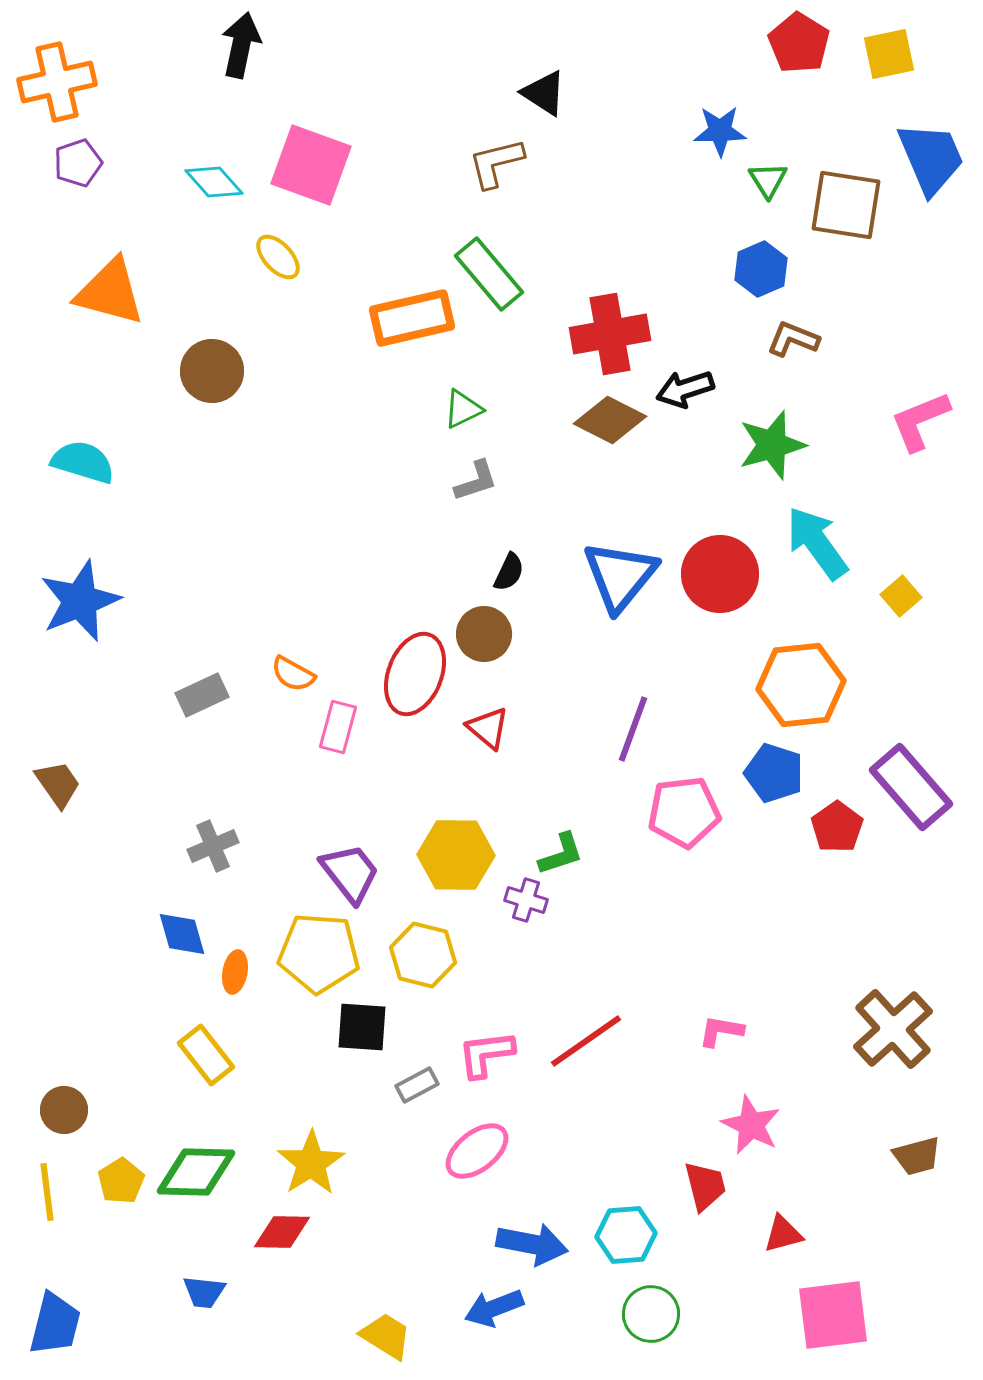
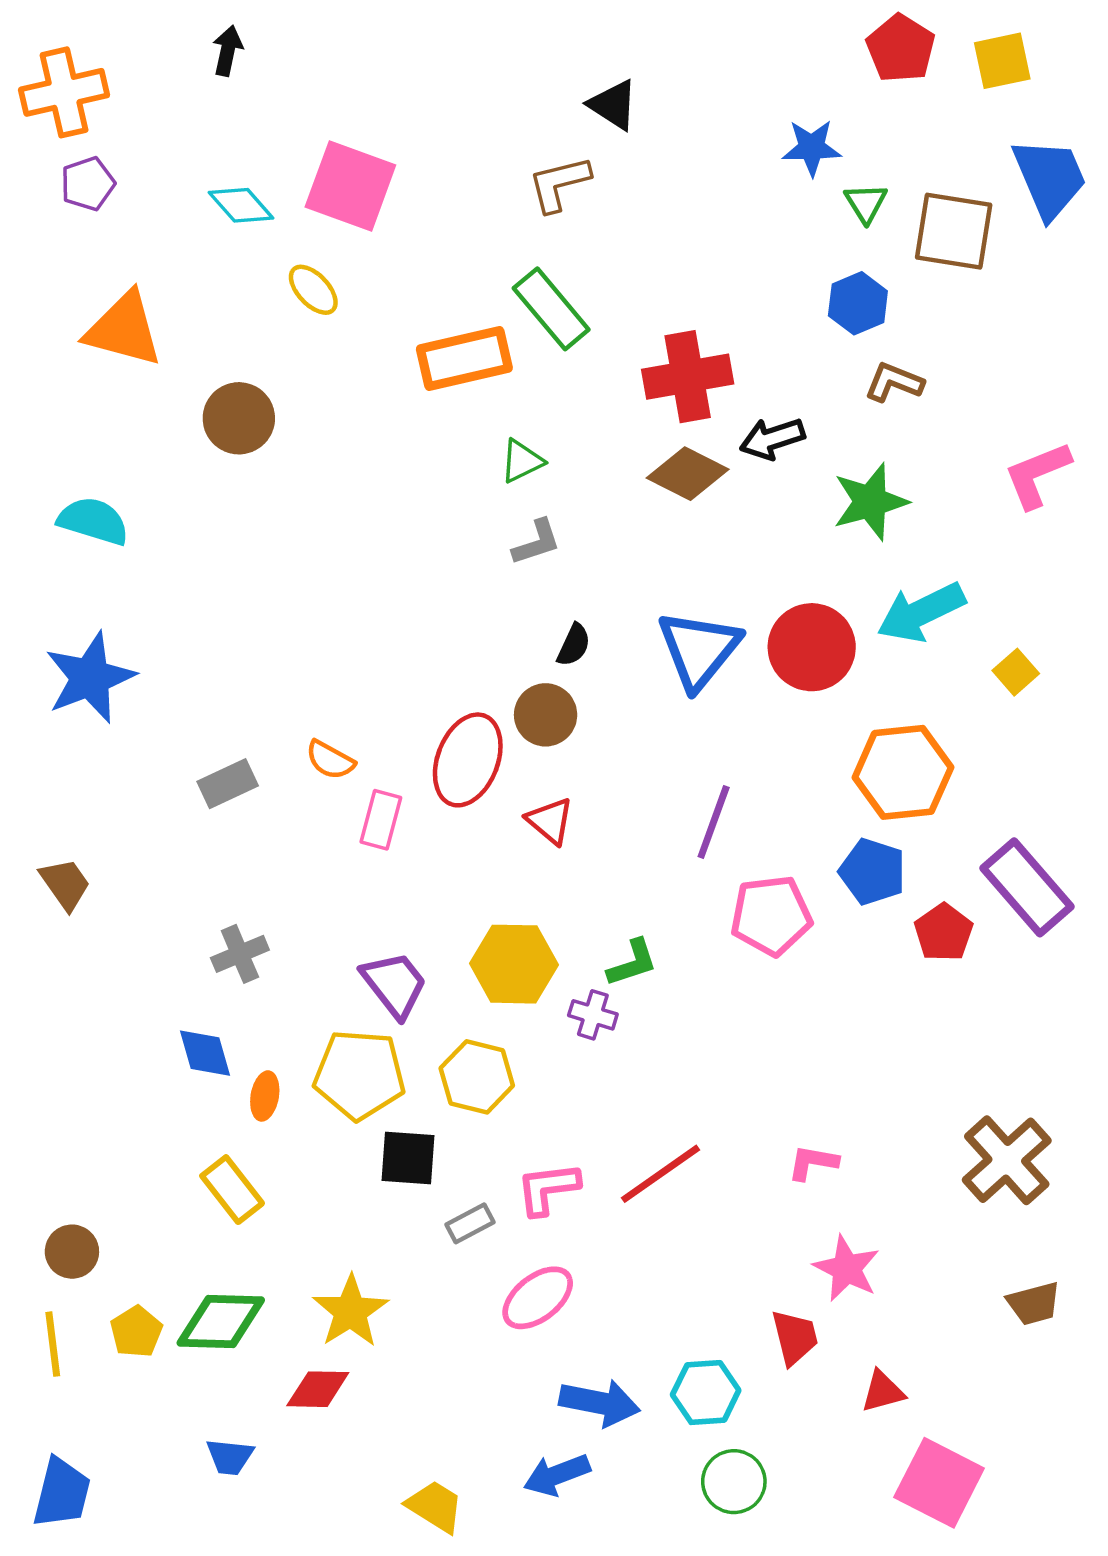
black arrow: (241, 45) -> (228, 51), moved, size x0.7
cyan arrow: (817, 543) -> (921, 612), turned -80
pink square: (833, 1315) -> (939, 1483), turned 34

